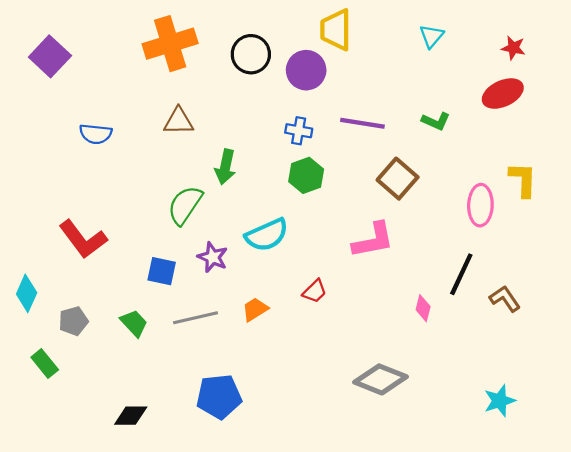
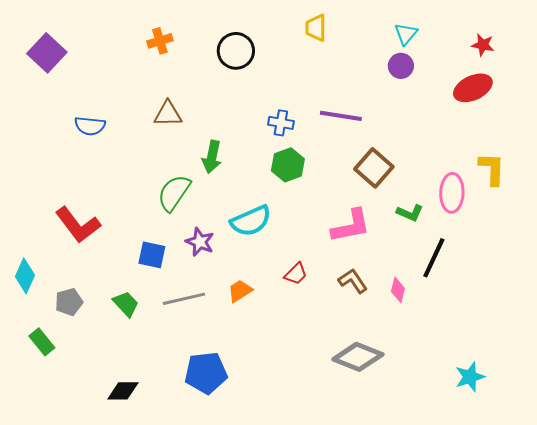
yellow trapezoid: (336, 30) -> (316, 28), size x0.7
orange cross: (170, 44) -> (160, 41), size x0.5
purple circle: (306, 70) -> (401, 66), moved, size x0.7
green L-shape: (436, 121) -> (410, 213), moved
brown L-shape: (505, 299) -> (353, 281), moved

